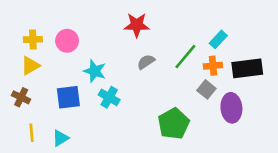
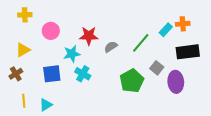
red star: (137, 25) -> (89, 36), moved
yellow cross: (33, 39) -> (25, 15), moved
orange cross: (213, 66) -> (183, 24), moved
cyan star: (95, 71) -> (72, 54), turned -30
brown cross: (21, 97) -> (16, 74), turned 32
green pentagon: (174, 124) -> (132, 81), moved

